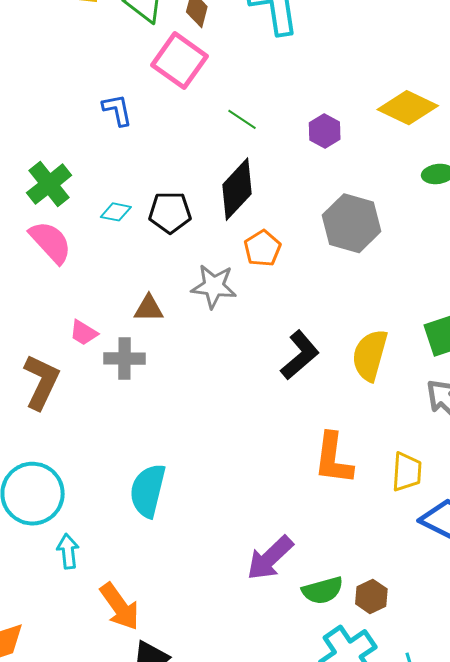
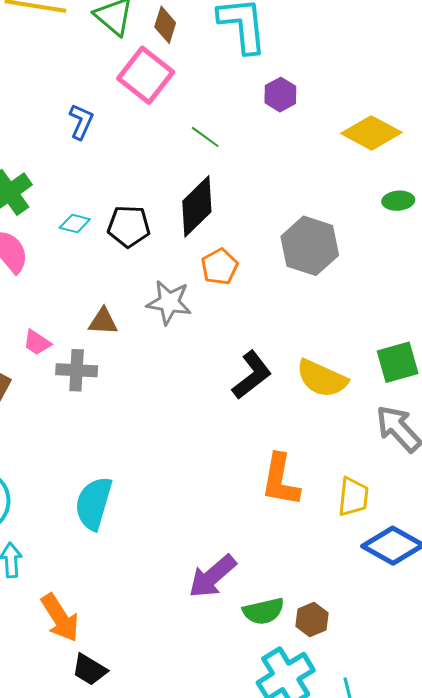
blue L-shape: (117, 110) -> (81, 122), turned 33
purple hexagon: (325, 131) -> (280, 95), moved
yellow semicircle: (370, 355) -> (322, 378), turned -84

